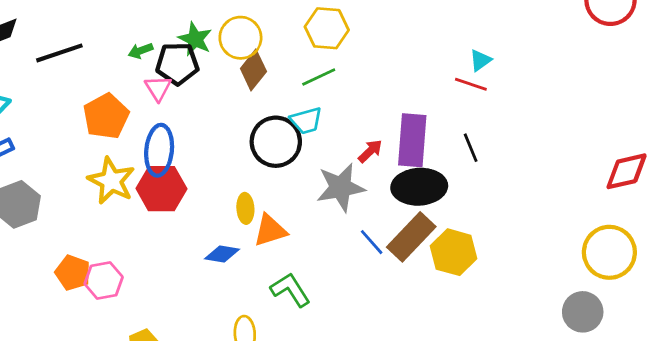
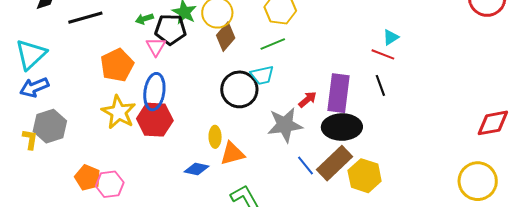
black line: (471, 148) -> (380, 85), moved

